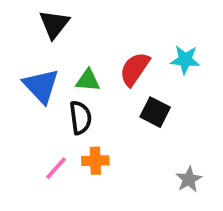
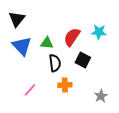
black triangle: (54, 24) -> (17, 19), moved
black semicircle: (80, 118) -> (55, 63), moved
orange cross: (95, 161) -> (65, 85), moved

